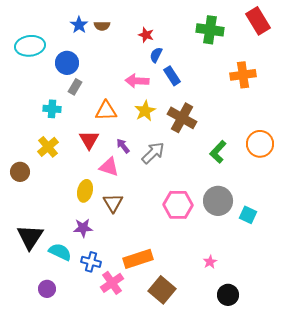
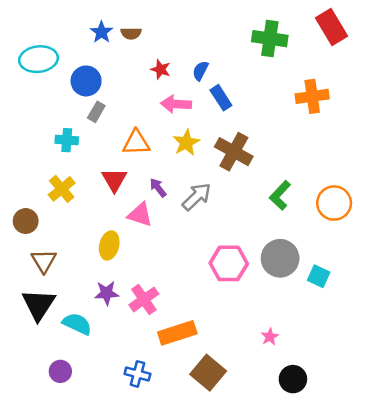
red star: (146, 35) -> (161, 69), moved
orange circle: (260, 144) -> (334, 203), moved
brown triangle: (113, 203) -> (44, 261), moved
blue cross: (91, 262) -> (137, 374), moved
pink cross: (112, 283) -> (144, 299), moved

